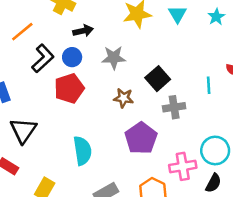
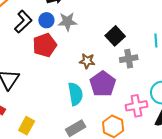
gray star: (114, 58) -> (67, 22), moved
brown star: (124, 98) -> (87, 61), moved
cyan semicircle: (82, 151) -> (75, 94), moved

